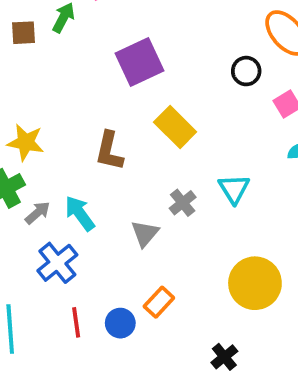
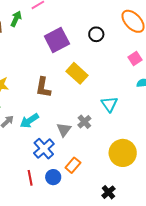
black circle: (246, 71) -> (96, 34), moved
gray cross: (183, 203) -> (84, 122), moved
cyan arrow: (80, 213) -> (29, 121), turned -84
blue cross: (57, 263) -> (44, 149), moved

